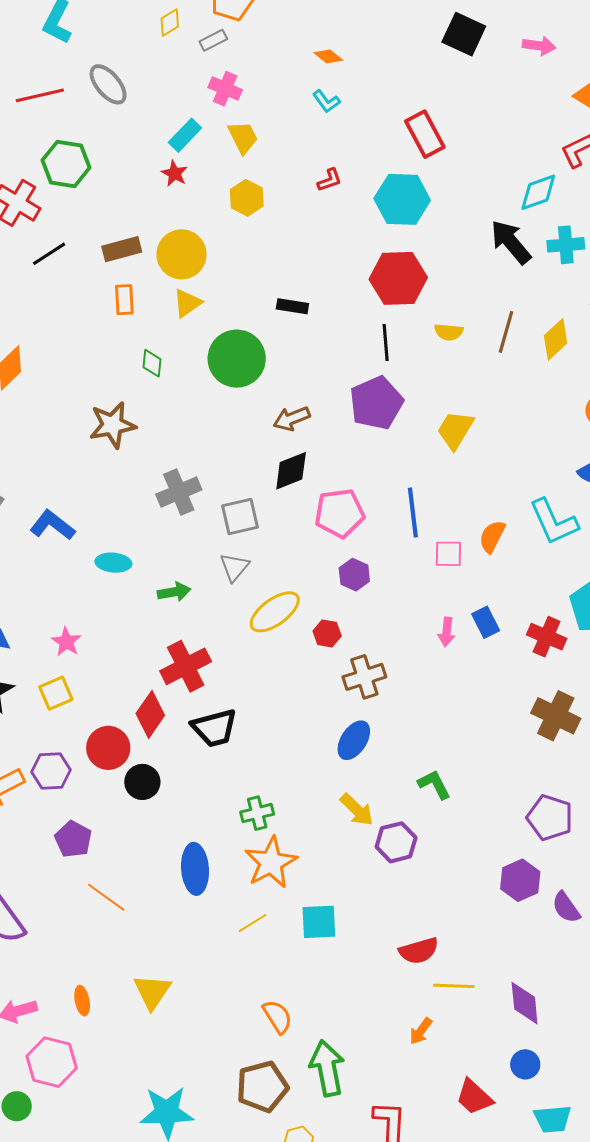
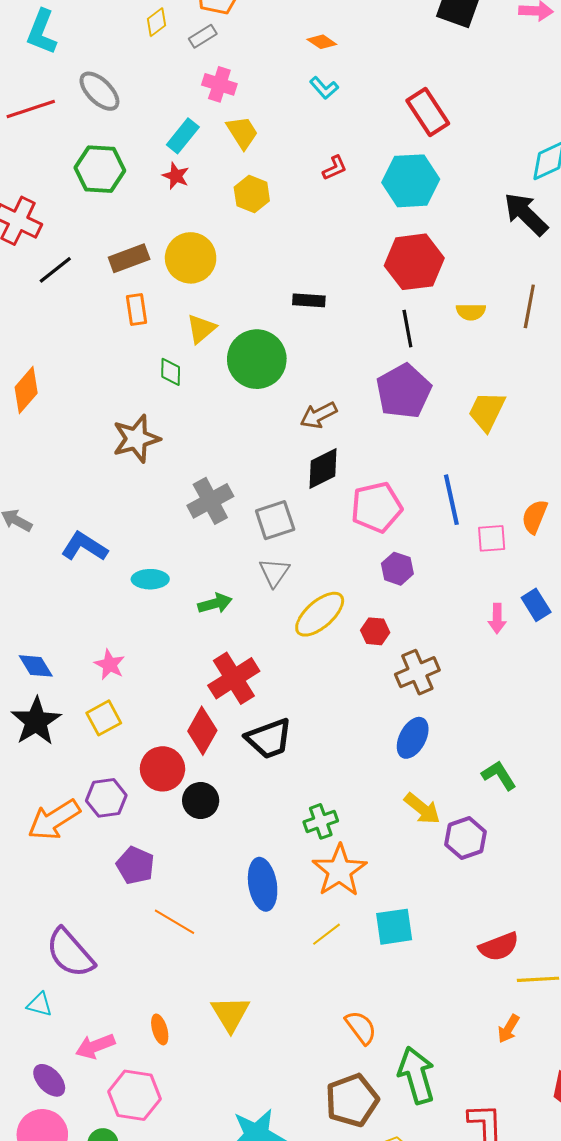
green hexagon: (66, 164) -> (100, 169), moved
yellow triangle: (187, 303) -> (201, 329), moved

